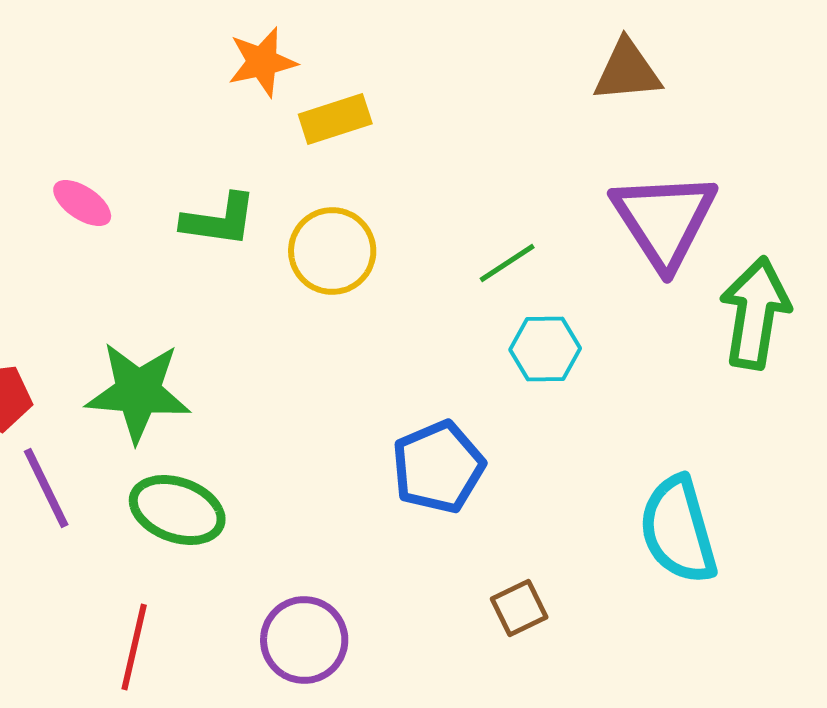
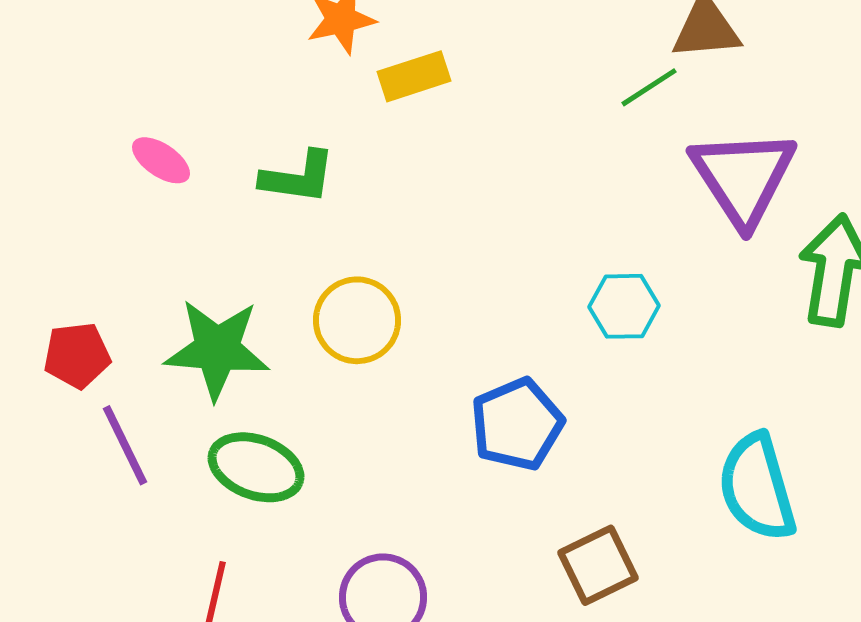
yellow circle: (332, 251) -> (357, 320), moved
green line: (507, 263) -> (649, 87), moved
brown square: (519, 608) -> (598, 565), size x1.4

